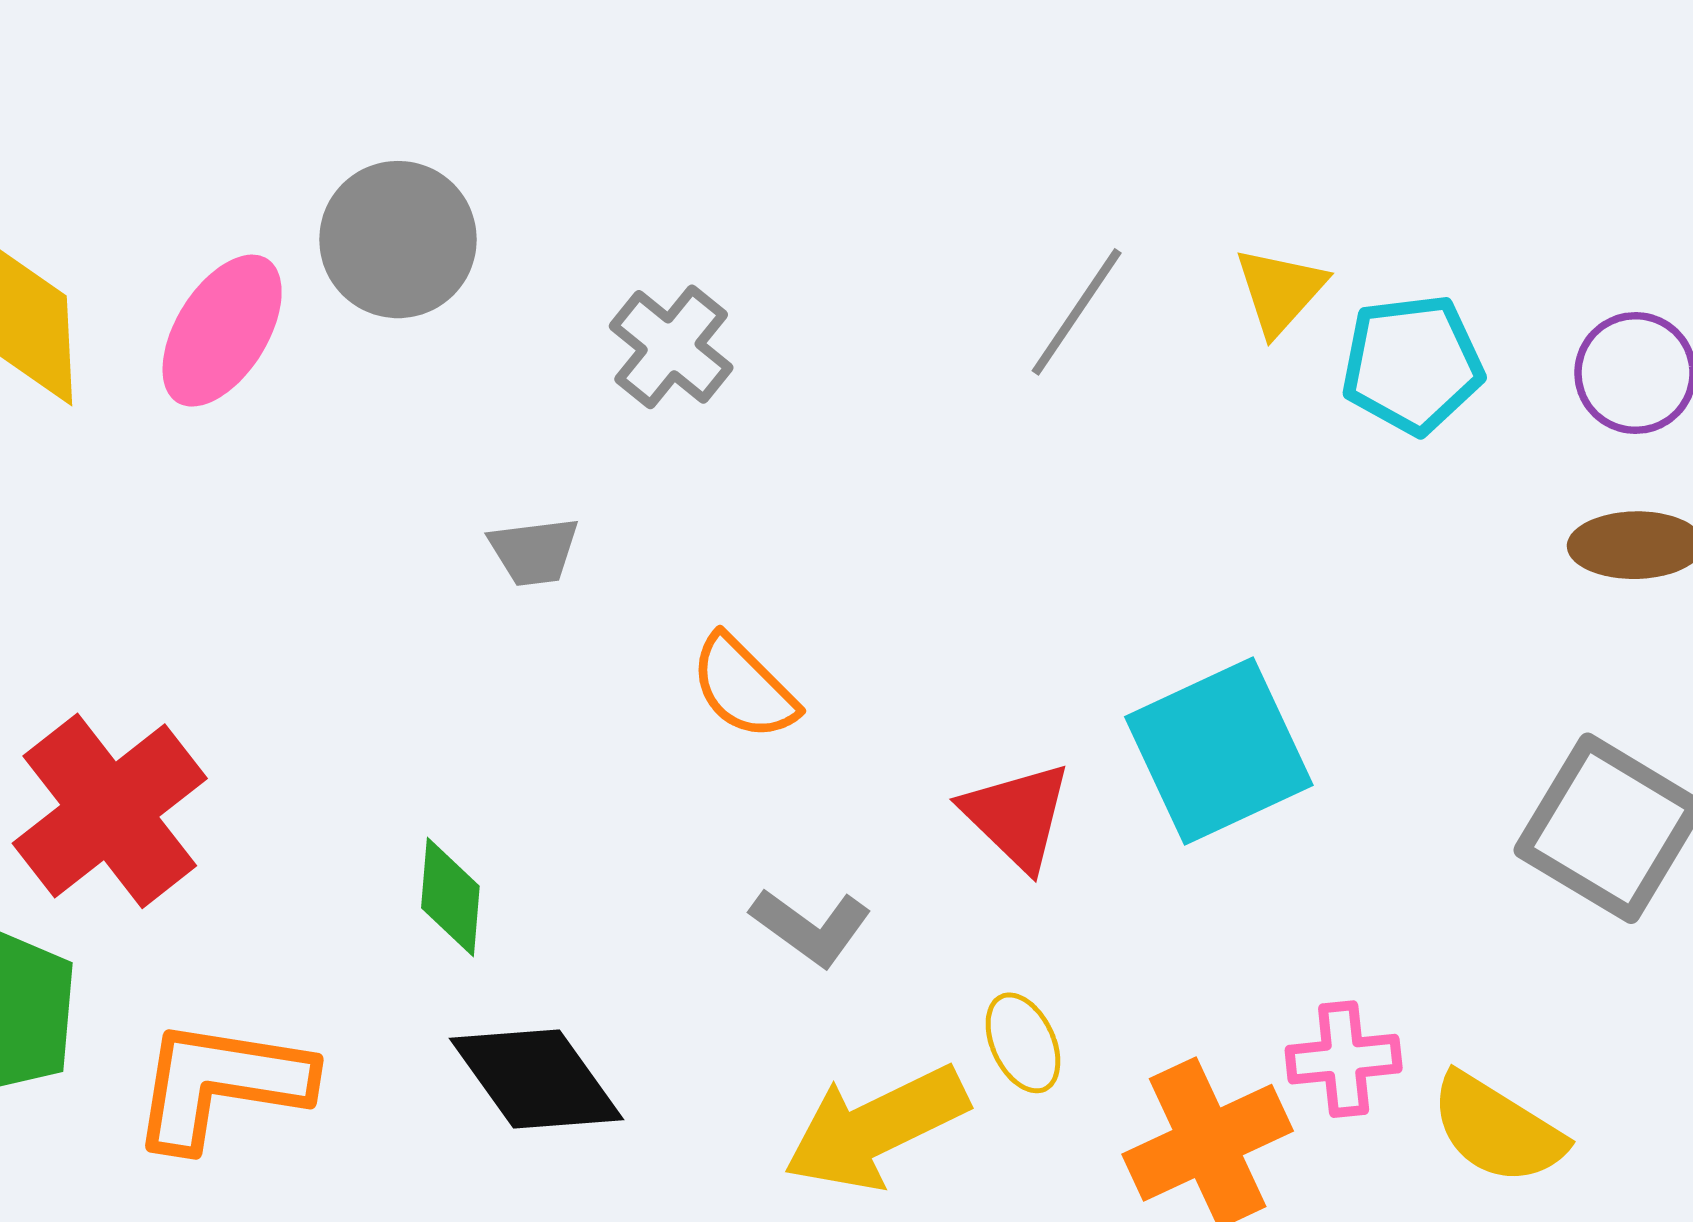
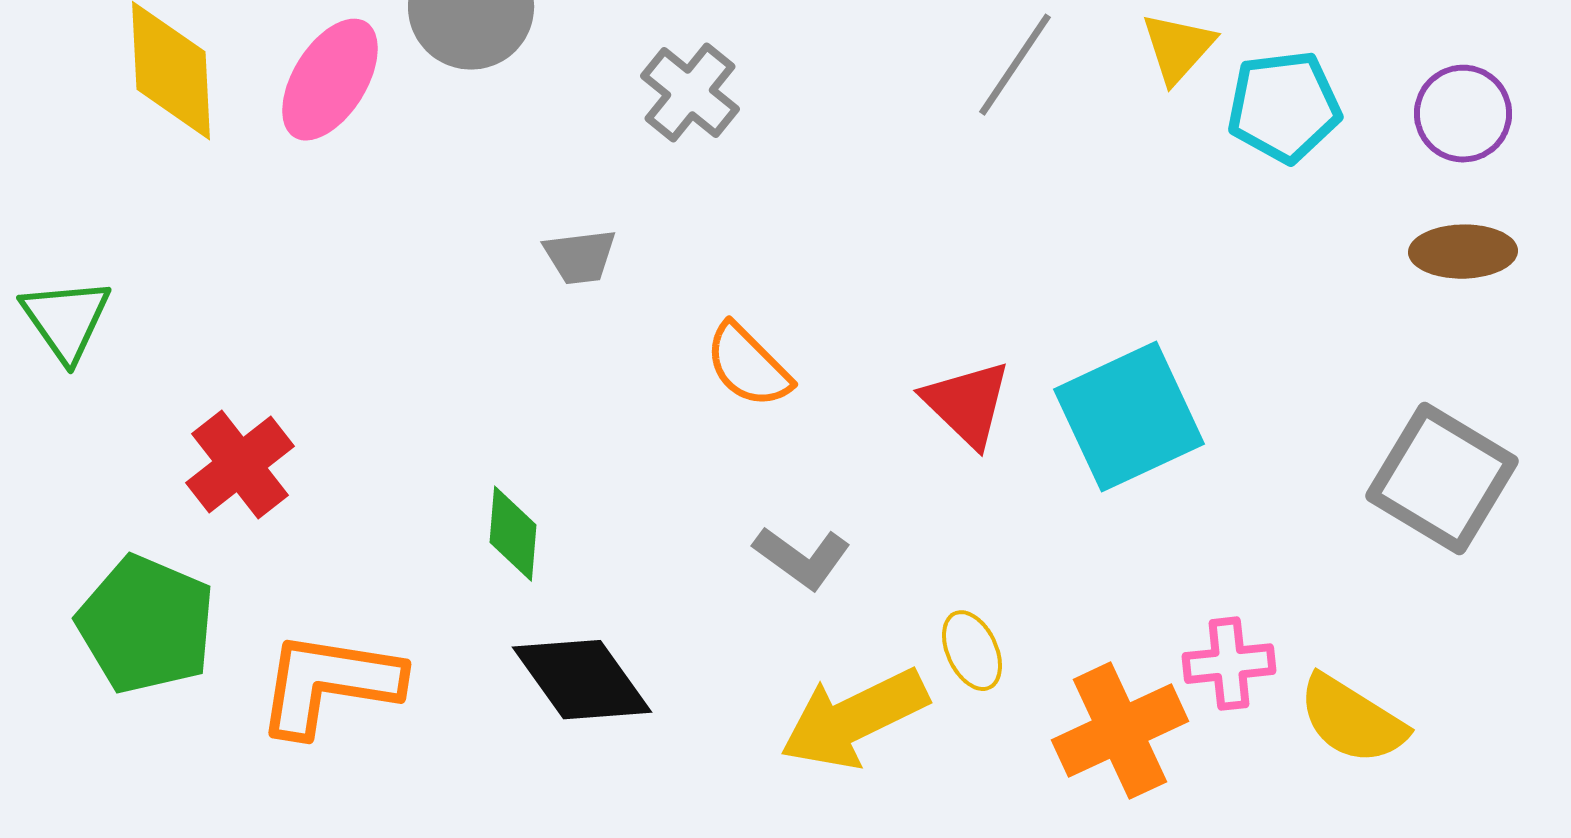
red cross: (110, 811) -> (240, 465), size x0.7
red triangle: (1017, 816) -> (967, 404), moved

